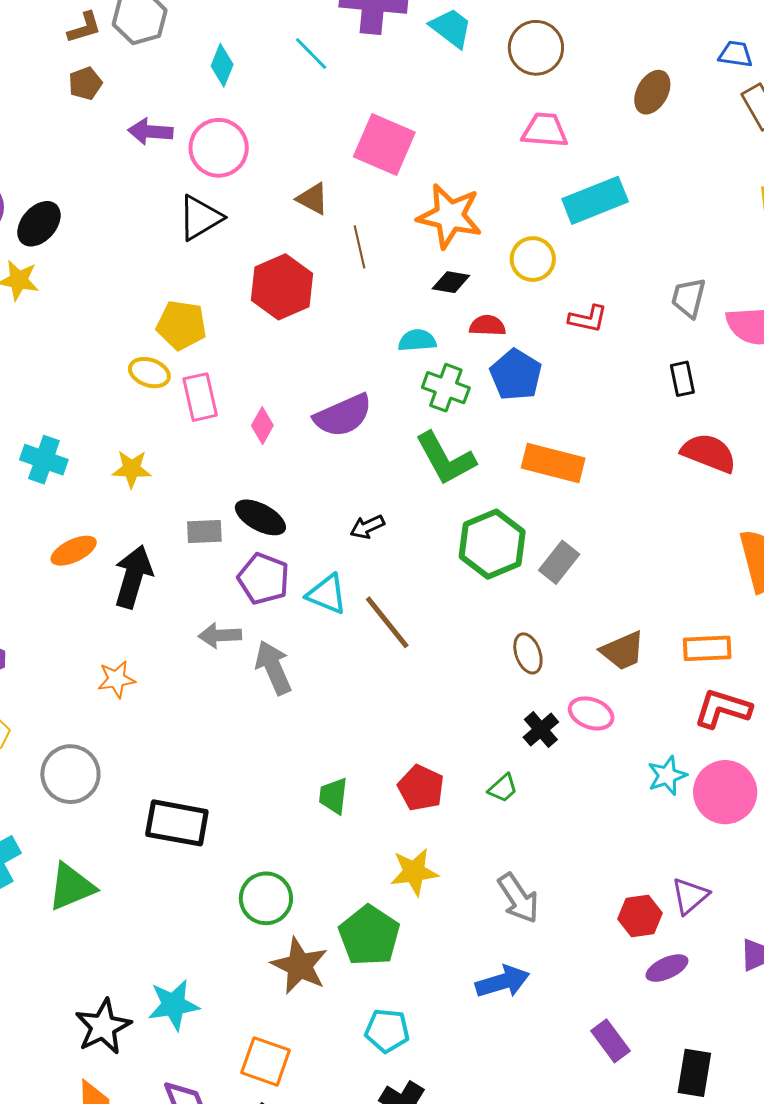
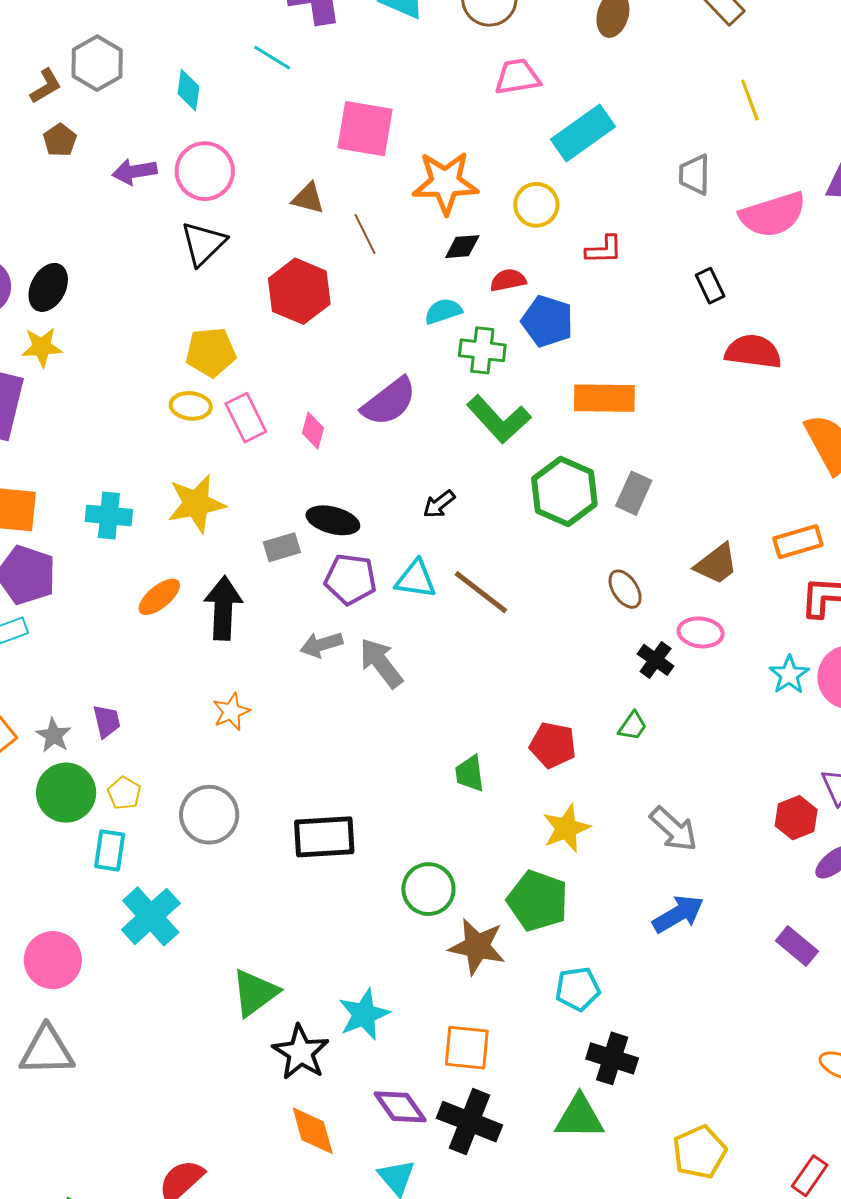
gray trapezoid: (689, 298) -> (694, 175), moved
yellow star: (132, 469) -> (196, 504), size x1.5
green triangle: (71, 887) -> (255, 993), moved

